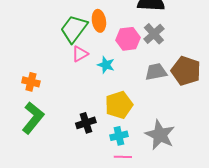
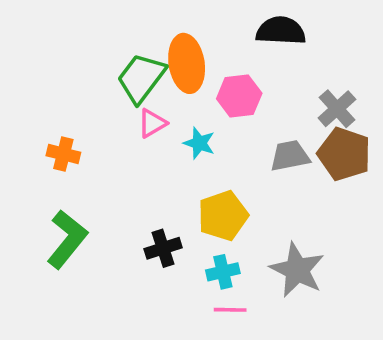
orange ellipse: (99, 21) -> (187, 63), size x1.4
gray cross: (154, 34) -> (337, 109), moved
orange cross: (31, 82) -> (63, 154), moved

